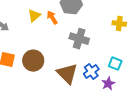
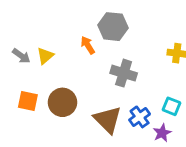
yellow triangle: (34, 16) -> (45, 56), moved

